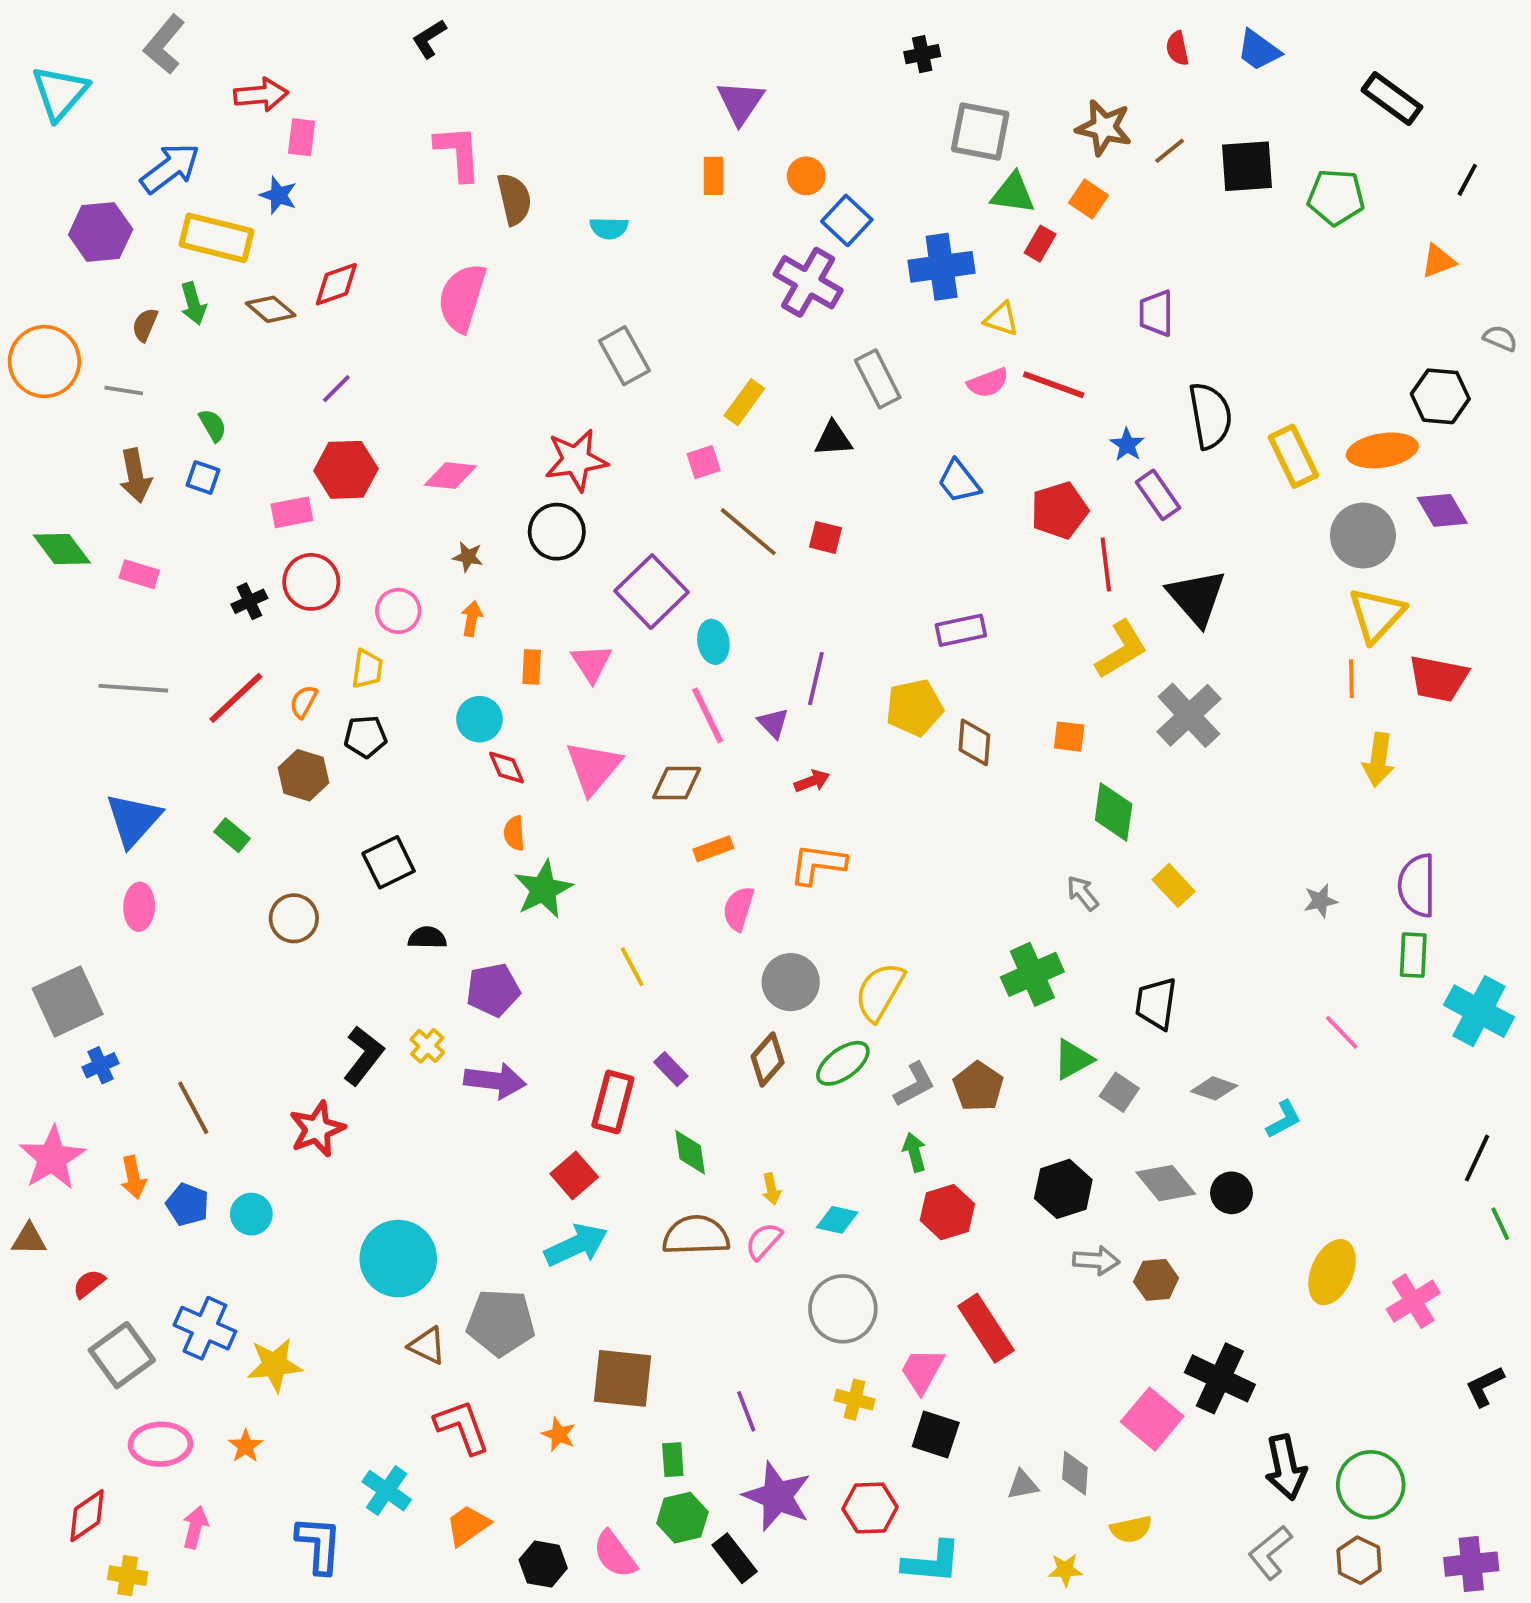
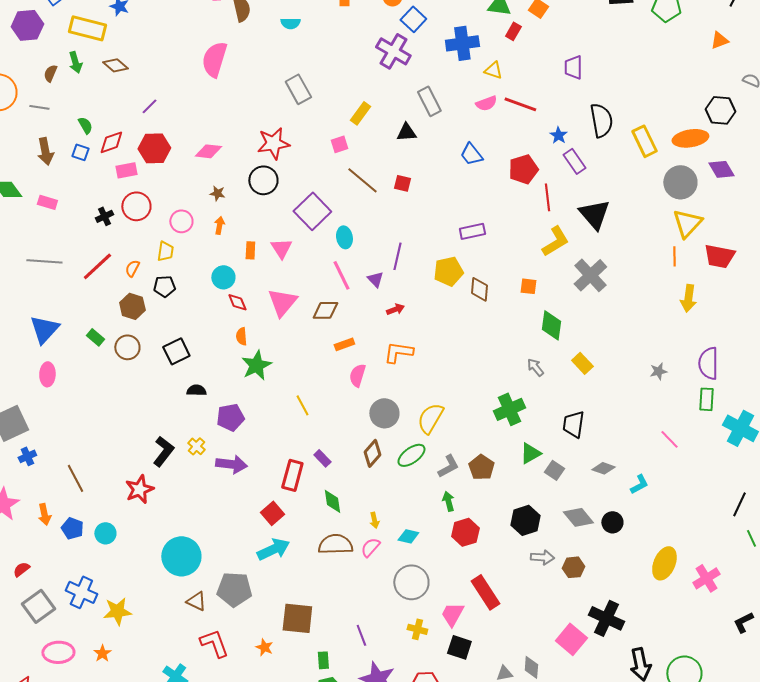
red diamond: (336, 284) -> (111, 142), moved
brown circle: (294, 918) -> (127, 347), moved

